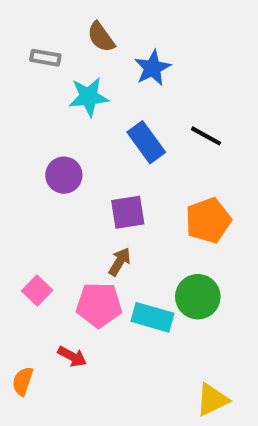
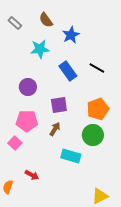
gray rectangle: (45, 58) -> (15, 23), moved, turned 32
green circle: (198, 297) -> (93, 135), moved
pink pentagon: (99, 305) -> (27, 121), moved

